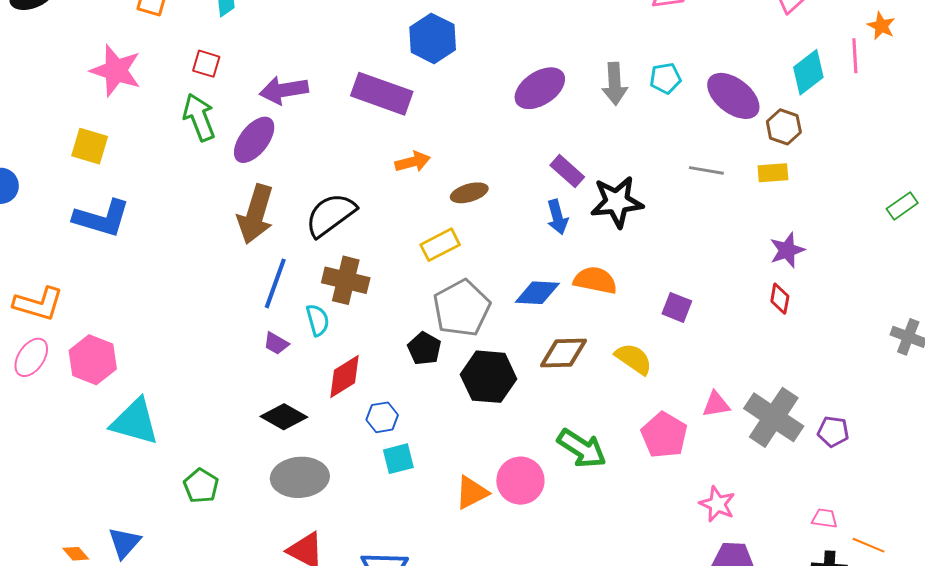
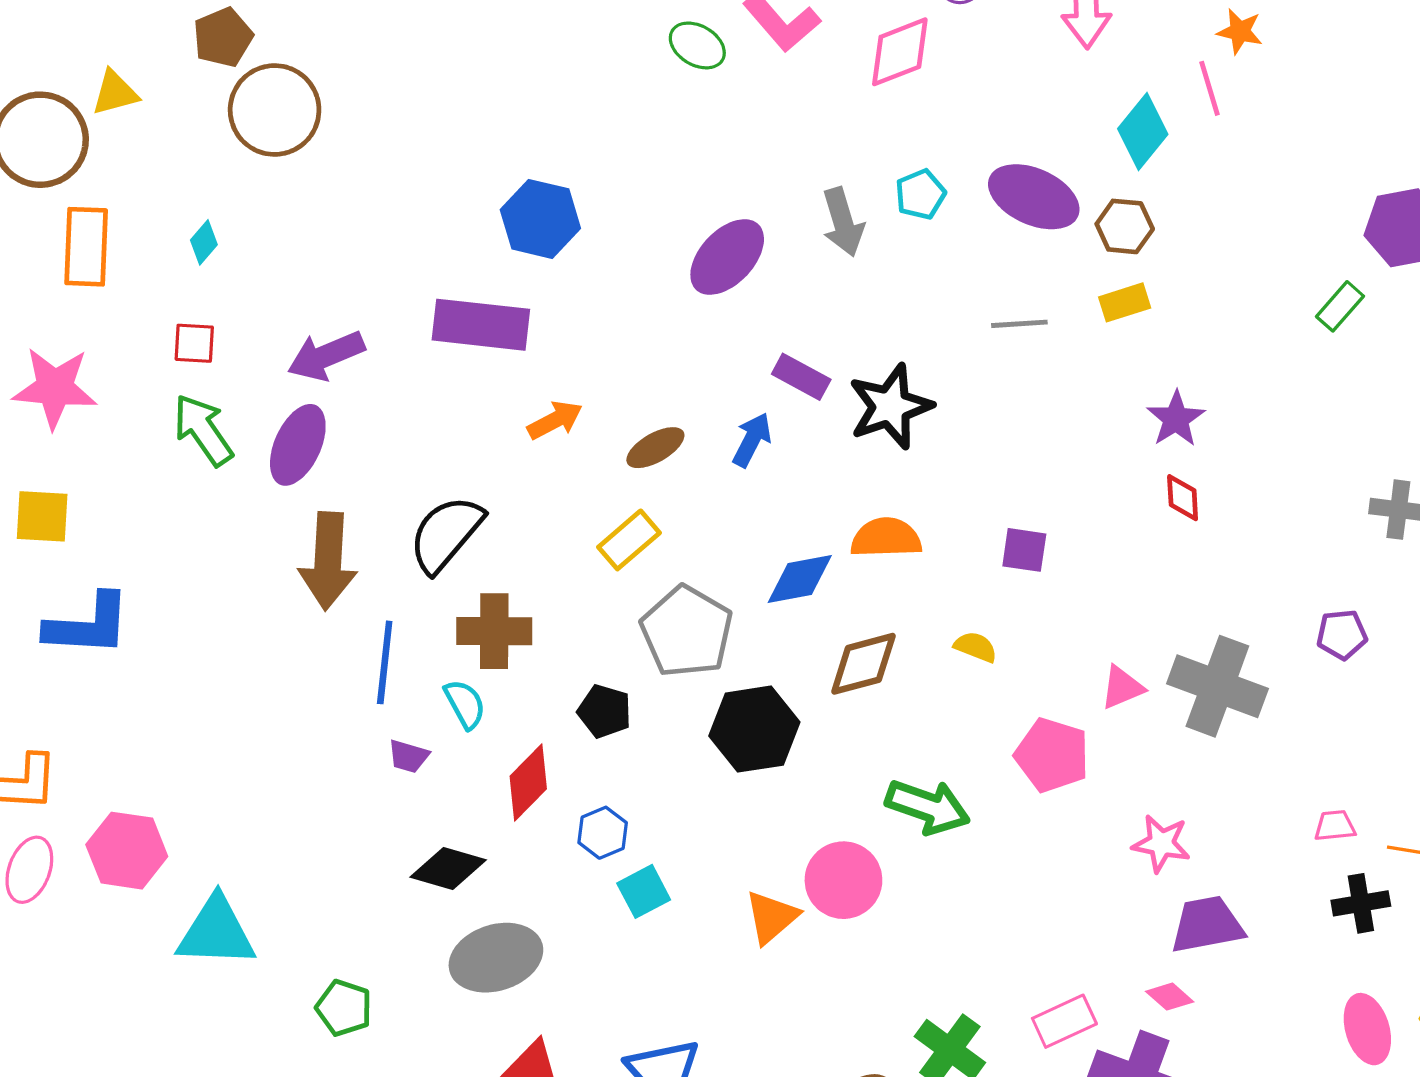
blue arrow: (557, 217) -> (752, 440), moved, turned -124
black pentagon: (424, 348) -> (605, 711), moved
yellow semicircle: (634, 359) -> (976, 647), size x0.7
purple pentagon: (833, 432) -> (1342, 634), moved

